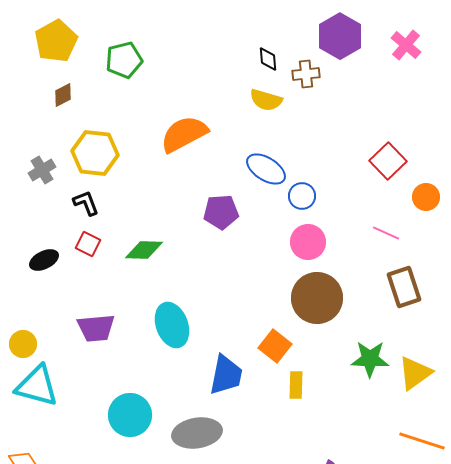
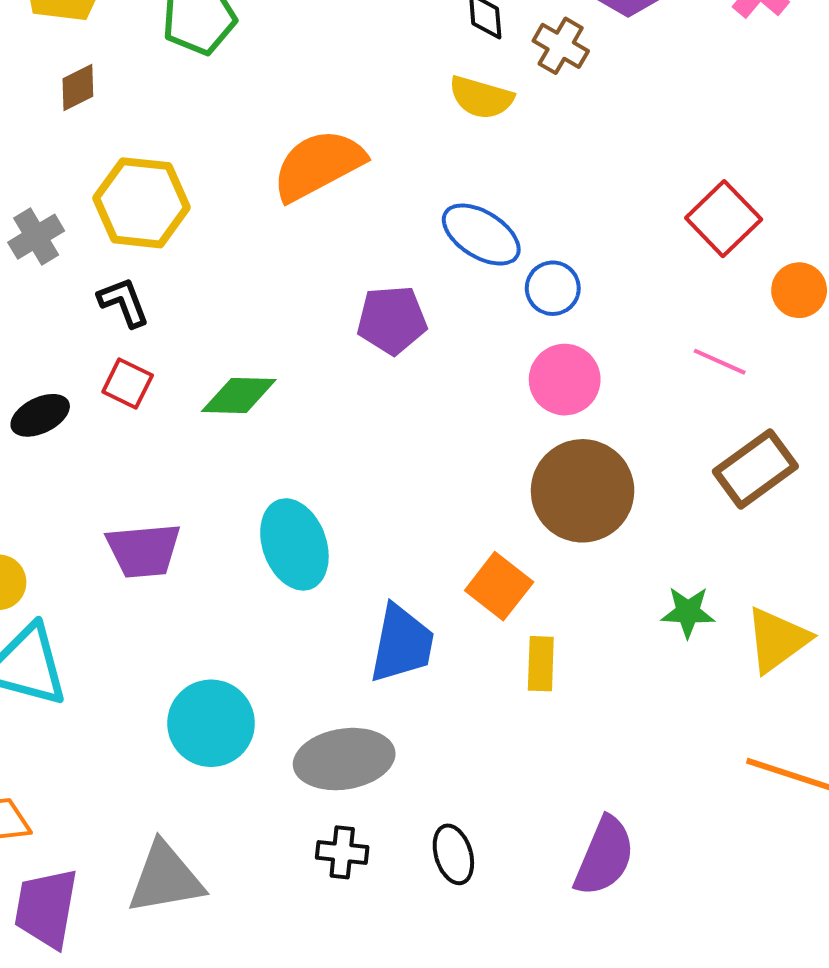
brown cross: (306, 74) -> (561, 46), turned 36
brown rectangle: (404, 287) -> (755, 469), turned 72
green star: (370, 359) -> (688, 612), size x0.7

